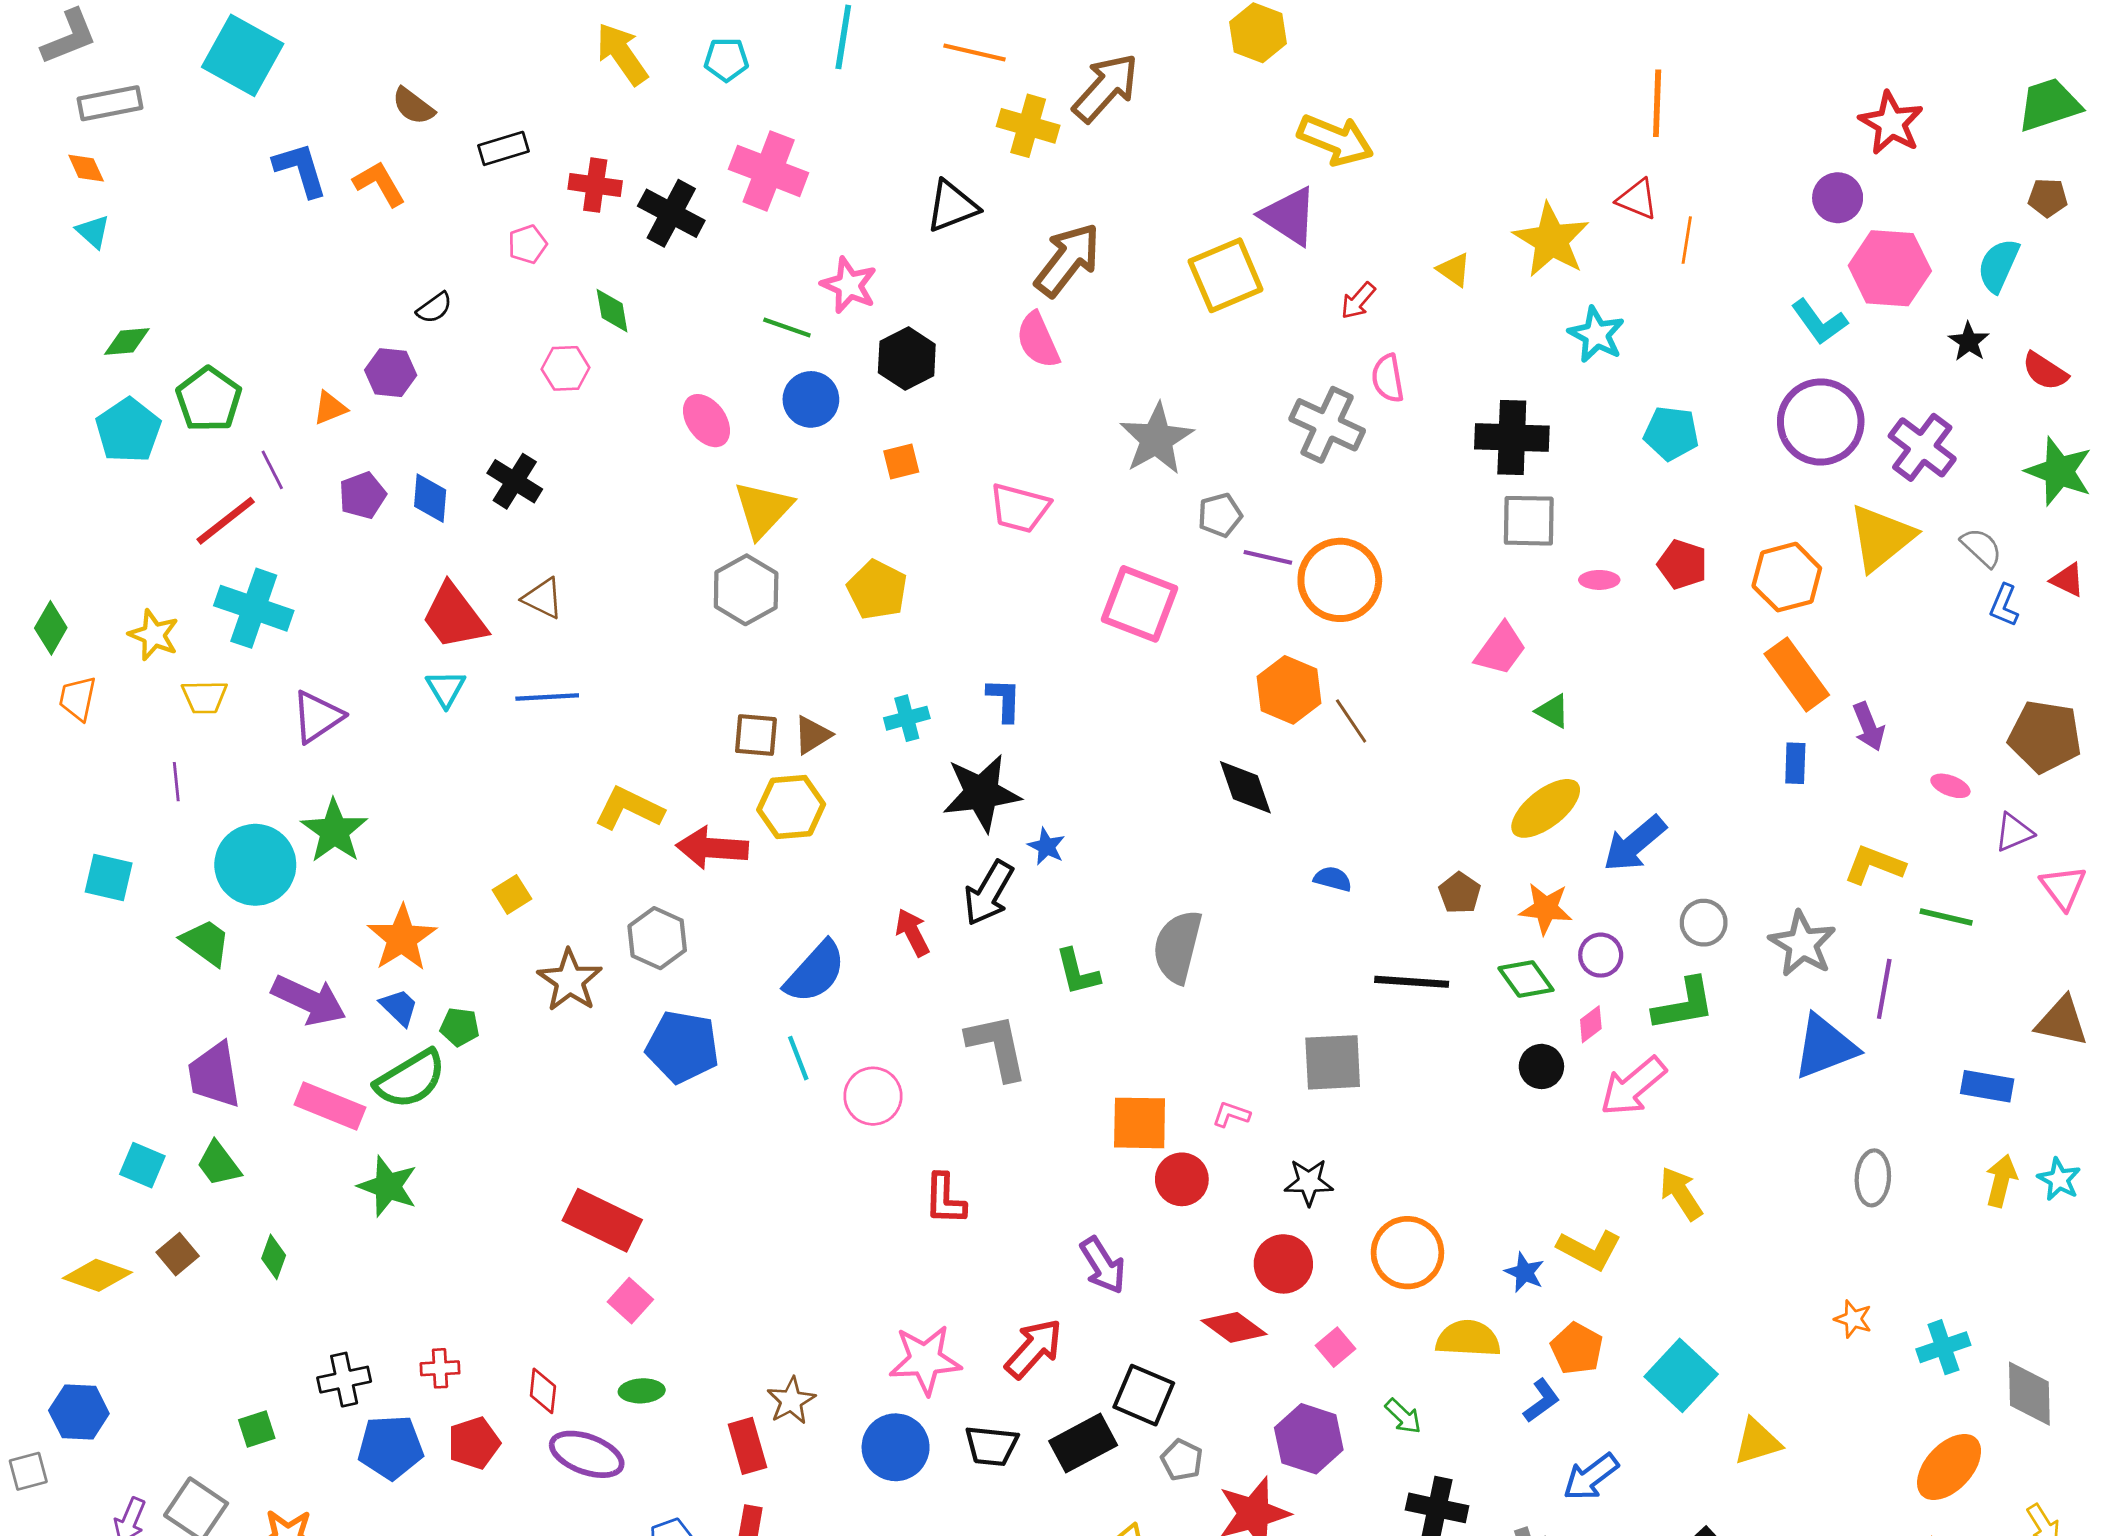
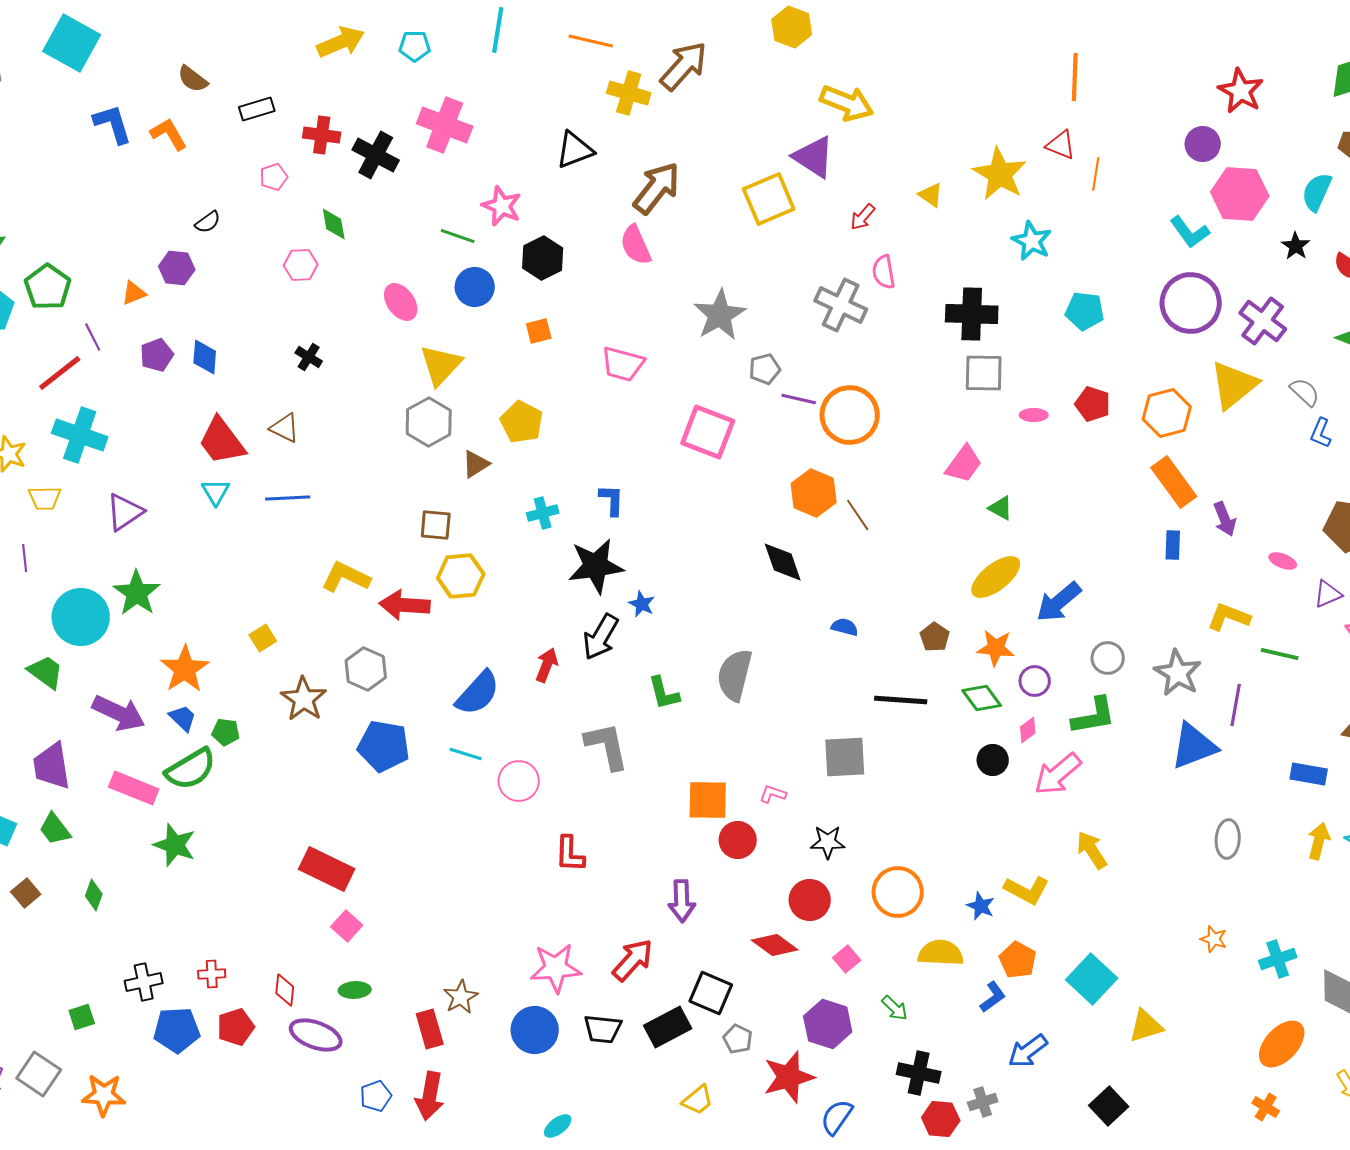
yellow arrow: (622, 54) -> (341, 42), turned 102
black cross: (515, 481) -> (309, 357), moved, size x0.7
brown triangle: (812, 735) -> (476, 464), moved
red arrow: (912, 933) -> (547, 665), turned 48
cyan line: (798, 1058) -> (466, 754), turned -52
purple arrow: (1103, 1265) -> (682, 901), turned 30

